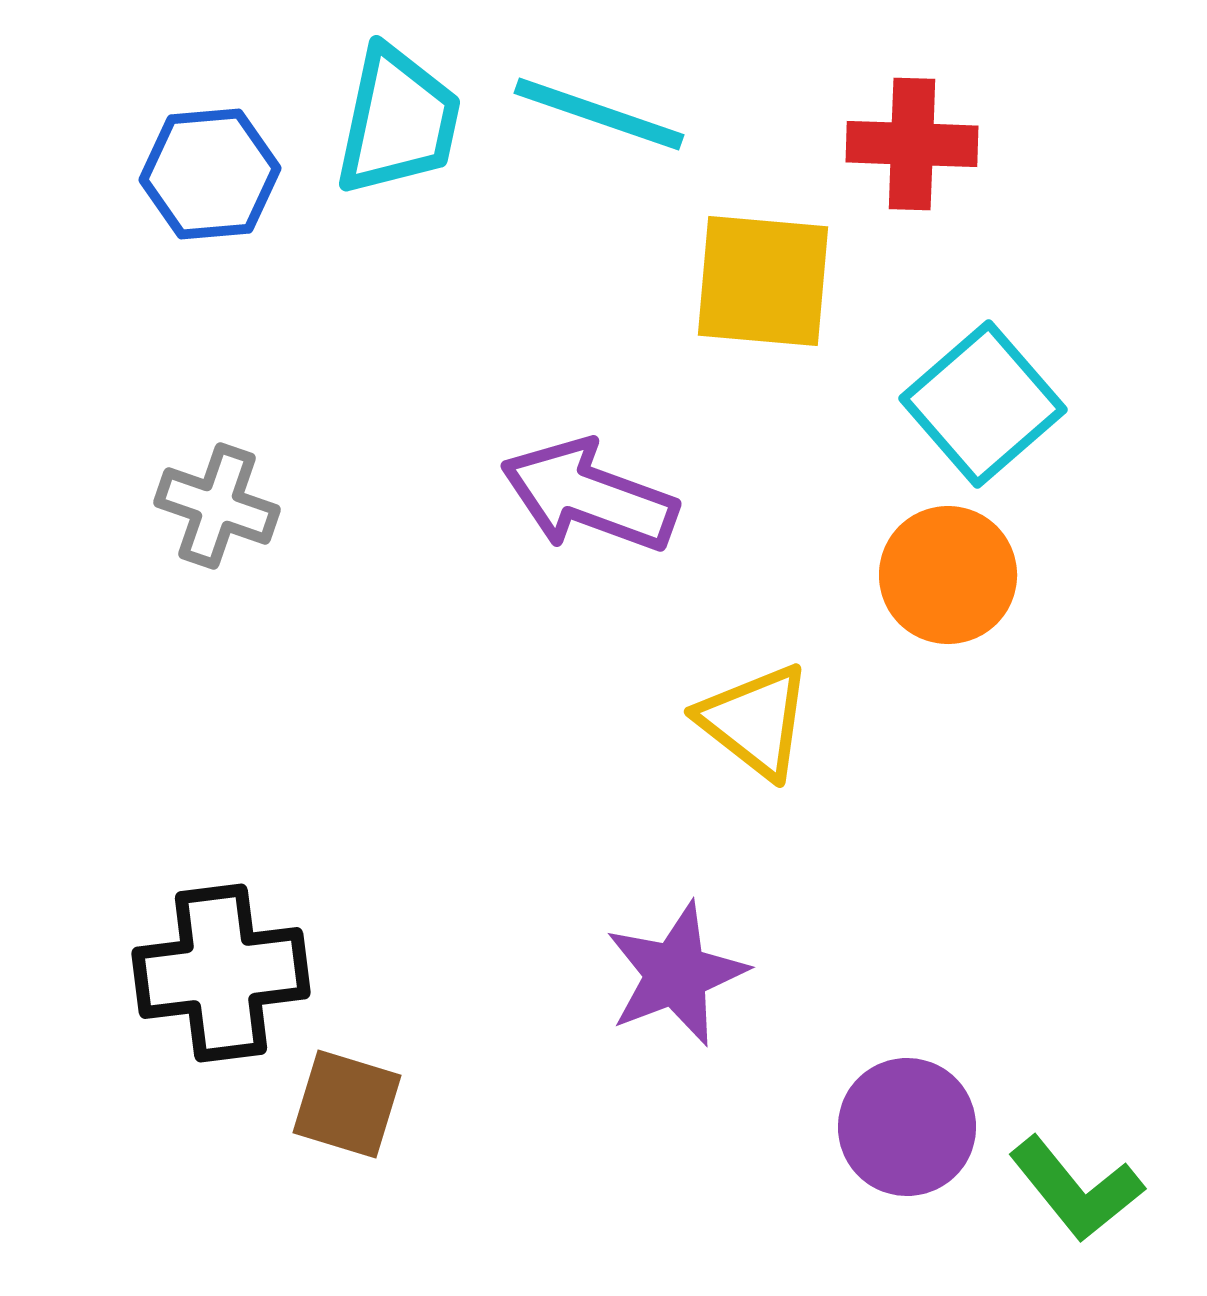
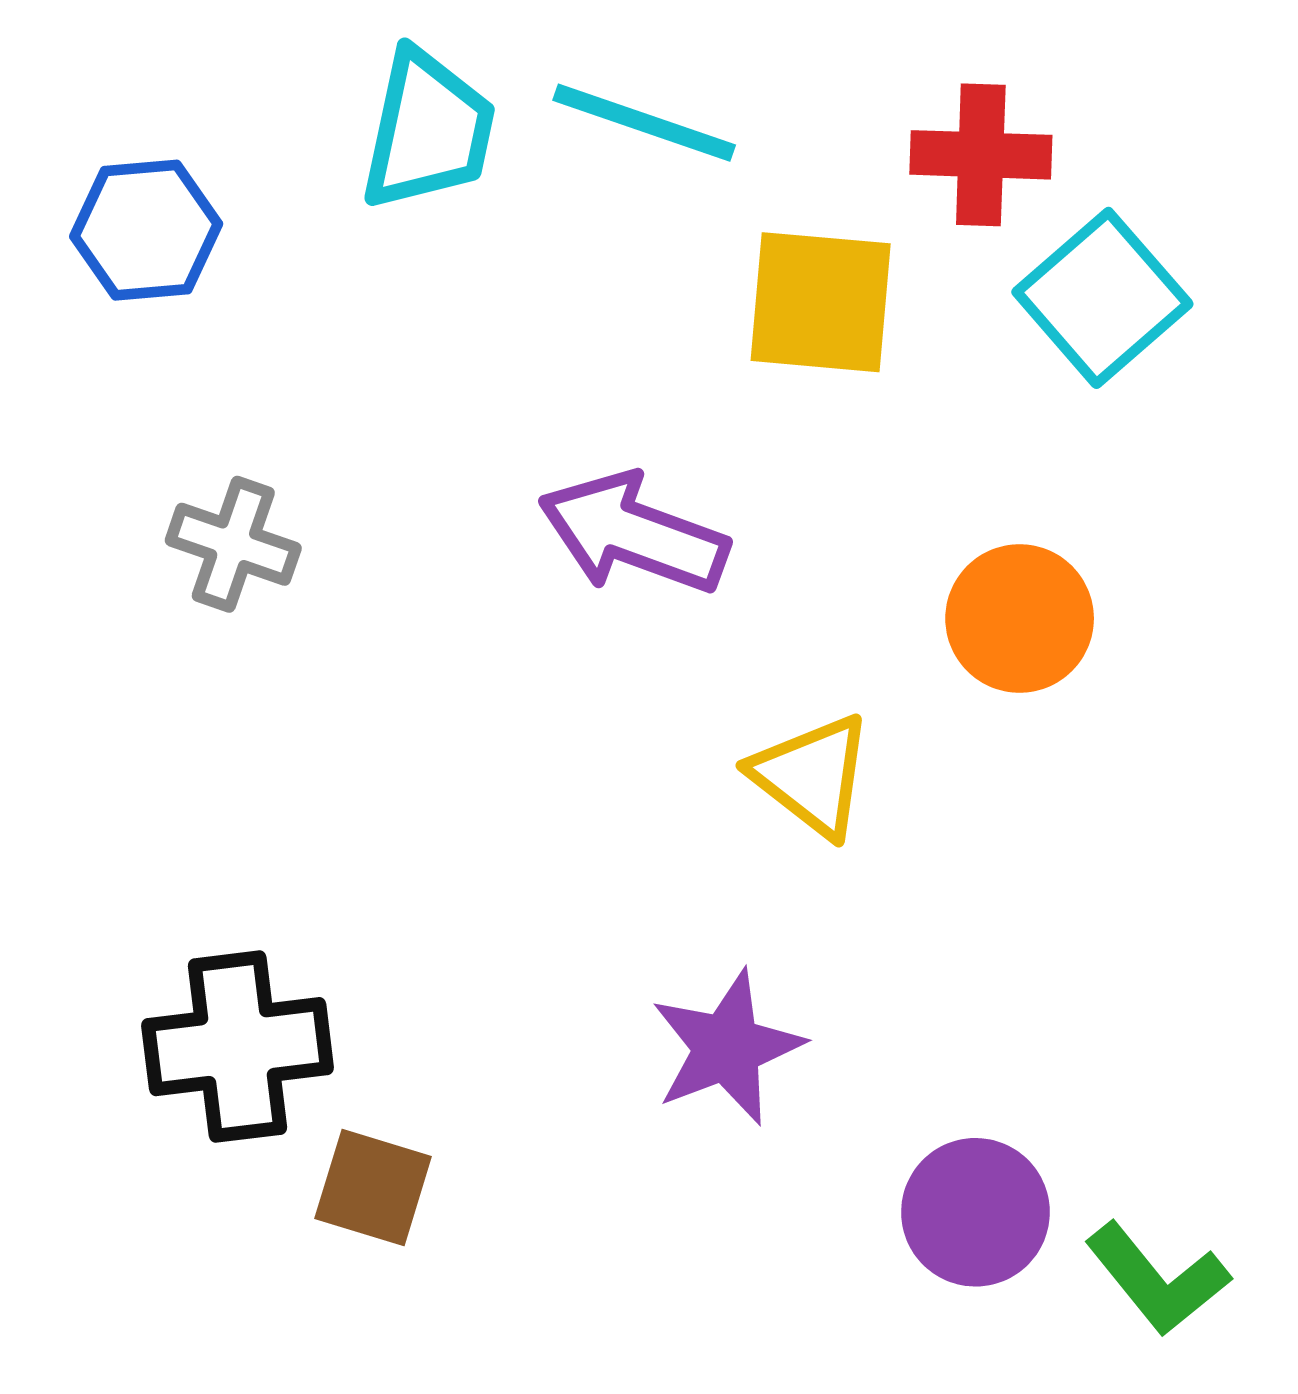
blue hexagon: (210, 174) -> (146, 230), moved
cyan square: (983, 404) -> (1102, 298), moved

